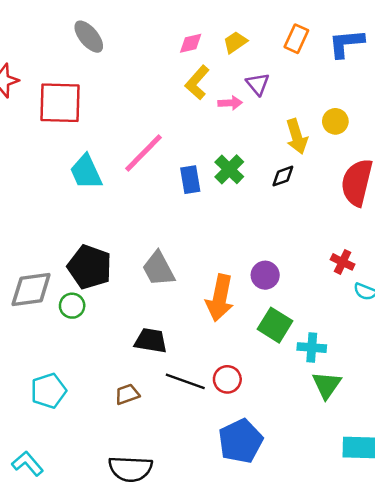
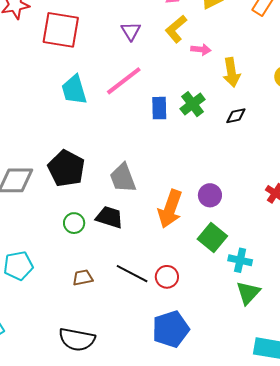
purple triangle: (258, 84) -> (131, 31), moved
yellow arrow: (297, 136) -> (232, 72), moved
green circle: (72, 306) -> (74, 223), moved
black trapezoid: (151, 341) -> (109, 217), moved

